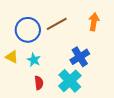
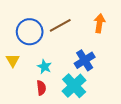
yellow triangle: (12, 57) -> (13, 60), turned 32
cyan star: (34, 60) -> (44, 67), moved

